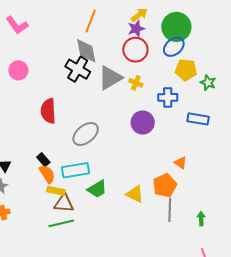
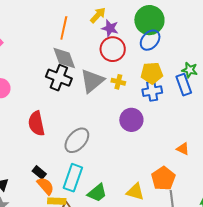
yellow arrow: (139, 15) -> (98, 15), moved
purple star: (136, 29) -> (110, 28), turned -30
yellow pentagon: (186, 70) -> (152, 73), moved
blue rectangle: (198, 119) -> (184, 85), moved, turned 70
orange triangle: (181, 163) -> (183, 149), moved
cyan rectangle: (76, 170) -> (73, 178), turned -52

